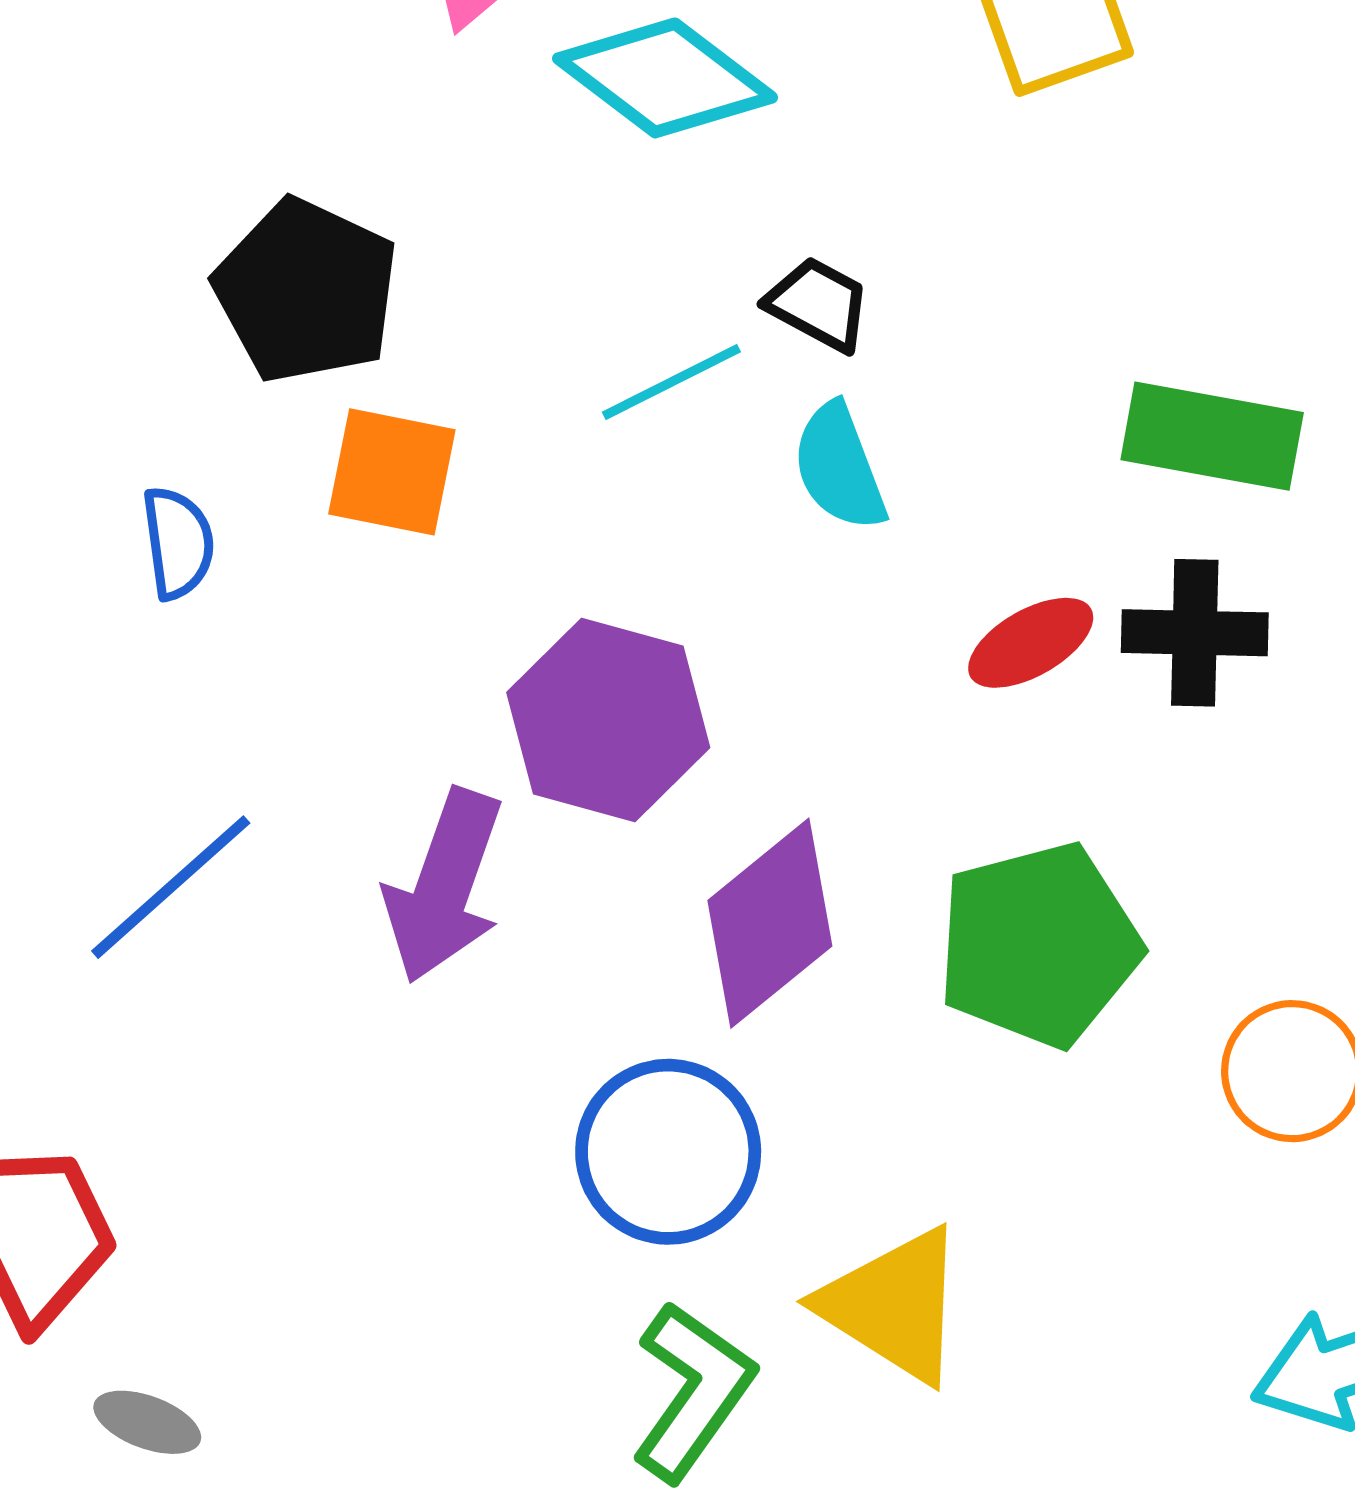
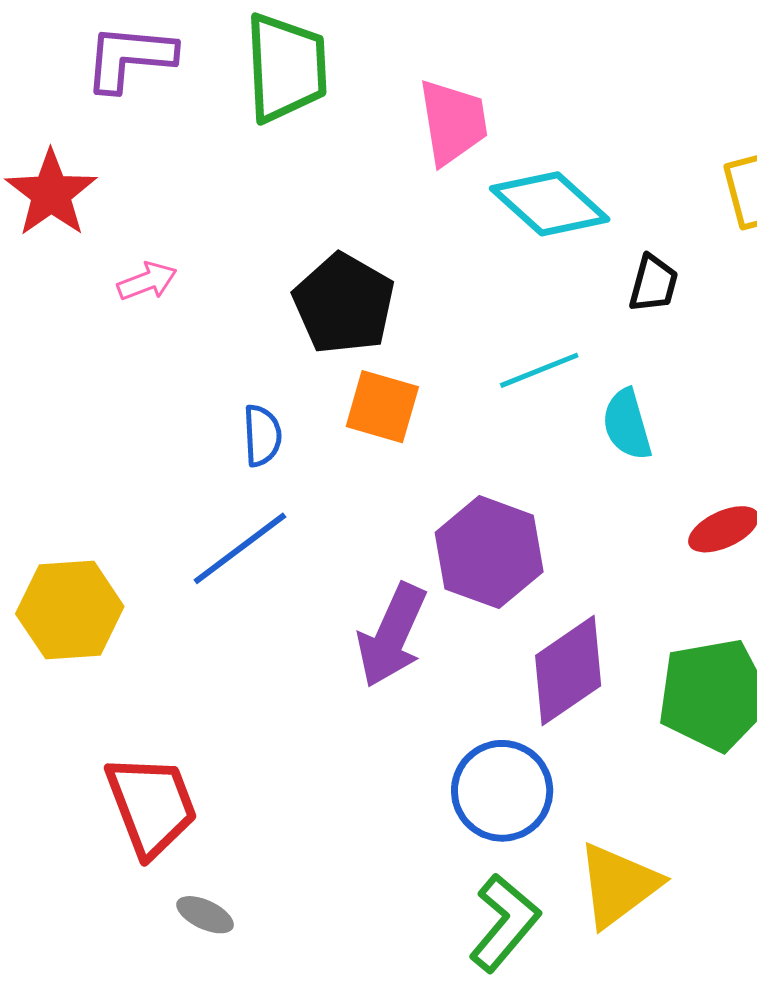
black trapezoid: (818, 304) -> (653, 283), moved, turned 72
blue line: (171, 887) -> (240, 548), moved
yellow triangle: (894, 1305) -> (618, 885), turned 46

